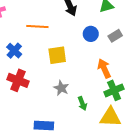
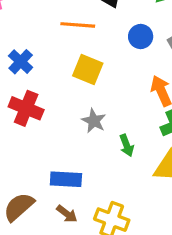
orange line: (37, 27) -> (78, 25), moved
yellow square: (57, 55) -> (88, 70), turned 30

